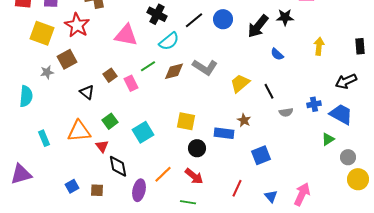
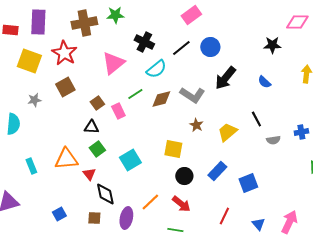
black arrow: (258, 26) -> (225, 78), moved
pink triangle: (126, 35) -> (113, 63), turned -50
brown square: (67, 59) -> (65, 87), moved
yellow trapezoid: (240, 83) -> (227, 132), moved
black triangle: (87, 92) -> (91, 127), moved, turned -35
brown star: (244, 120) -> (196, 125), moved
blue rectangle: (224, 133) -> (217, 171), moved, turned -54
brown square: (97, 190) -> (94, 218), moved

